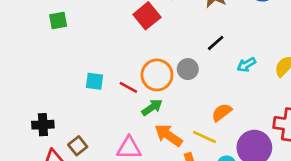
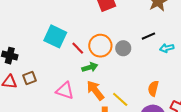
cyan arrow: (246, 65) -> (167, 48), moved
cyan square: (94, 81) -> (55, 36), size x1.6
orange semicircle: (222, 112) -> (153, 88), moved, turned -56

